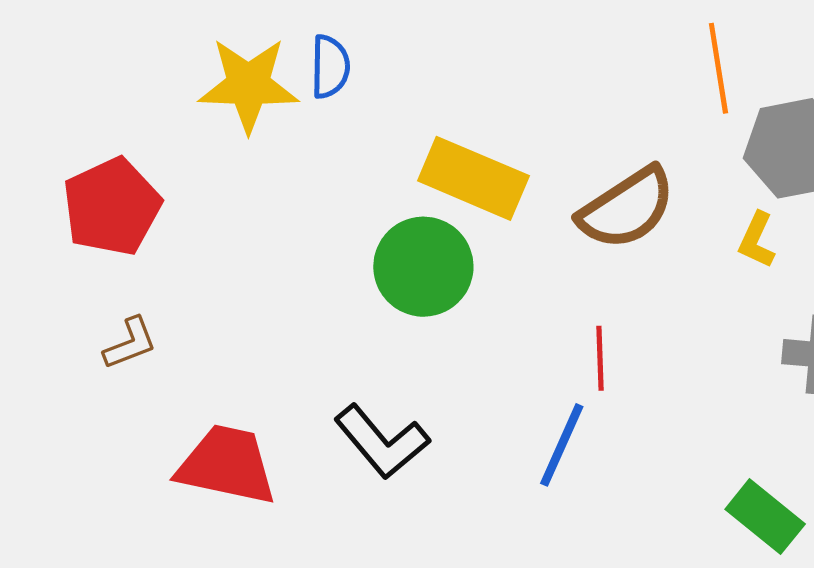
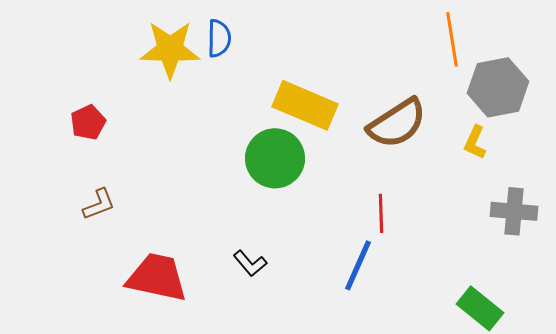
red pentagon: (112, 207) -> (88, 122), size x0.6
black L-shape: (382, 442) -> (250, 263), size x0.6

